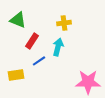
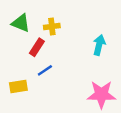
yellow cross: (64, 23) -> (52, 27), moved
cyan arrow: (58, 47) -> (99, 45), moved

